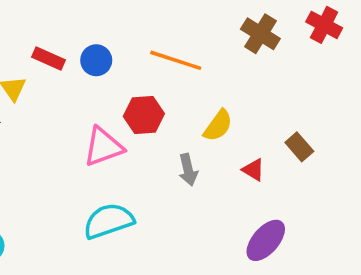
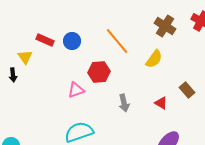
orange line: (176, 60) -> (117, 41), turned 32
yellow semicircle: (218, 126) -> (154, 59), moved
pink triangle: (103, 147) -> (76, 90), size x0.7

